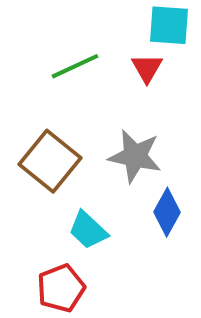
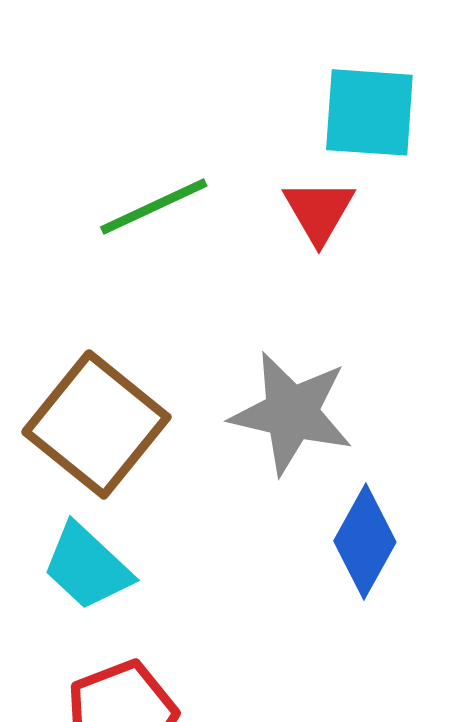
cyan trapezoid: (88, 230) -> (87, 567), moved

